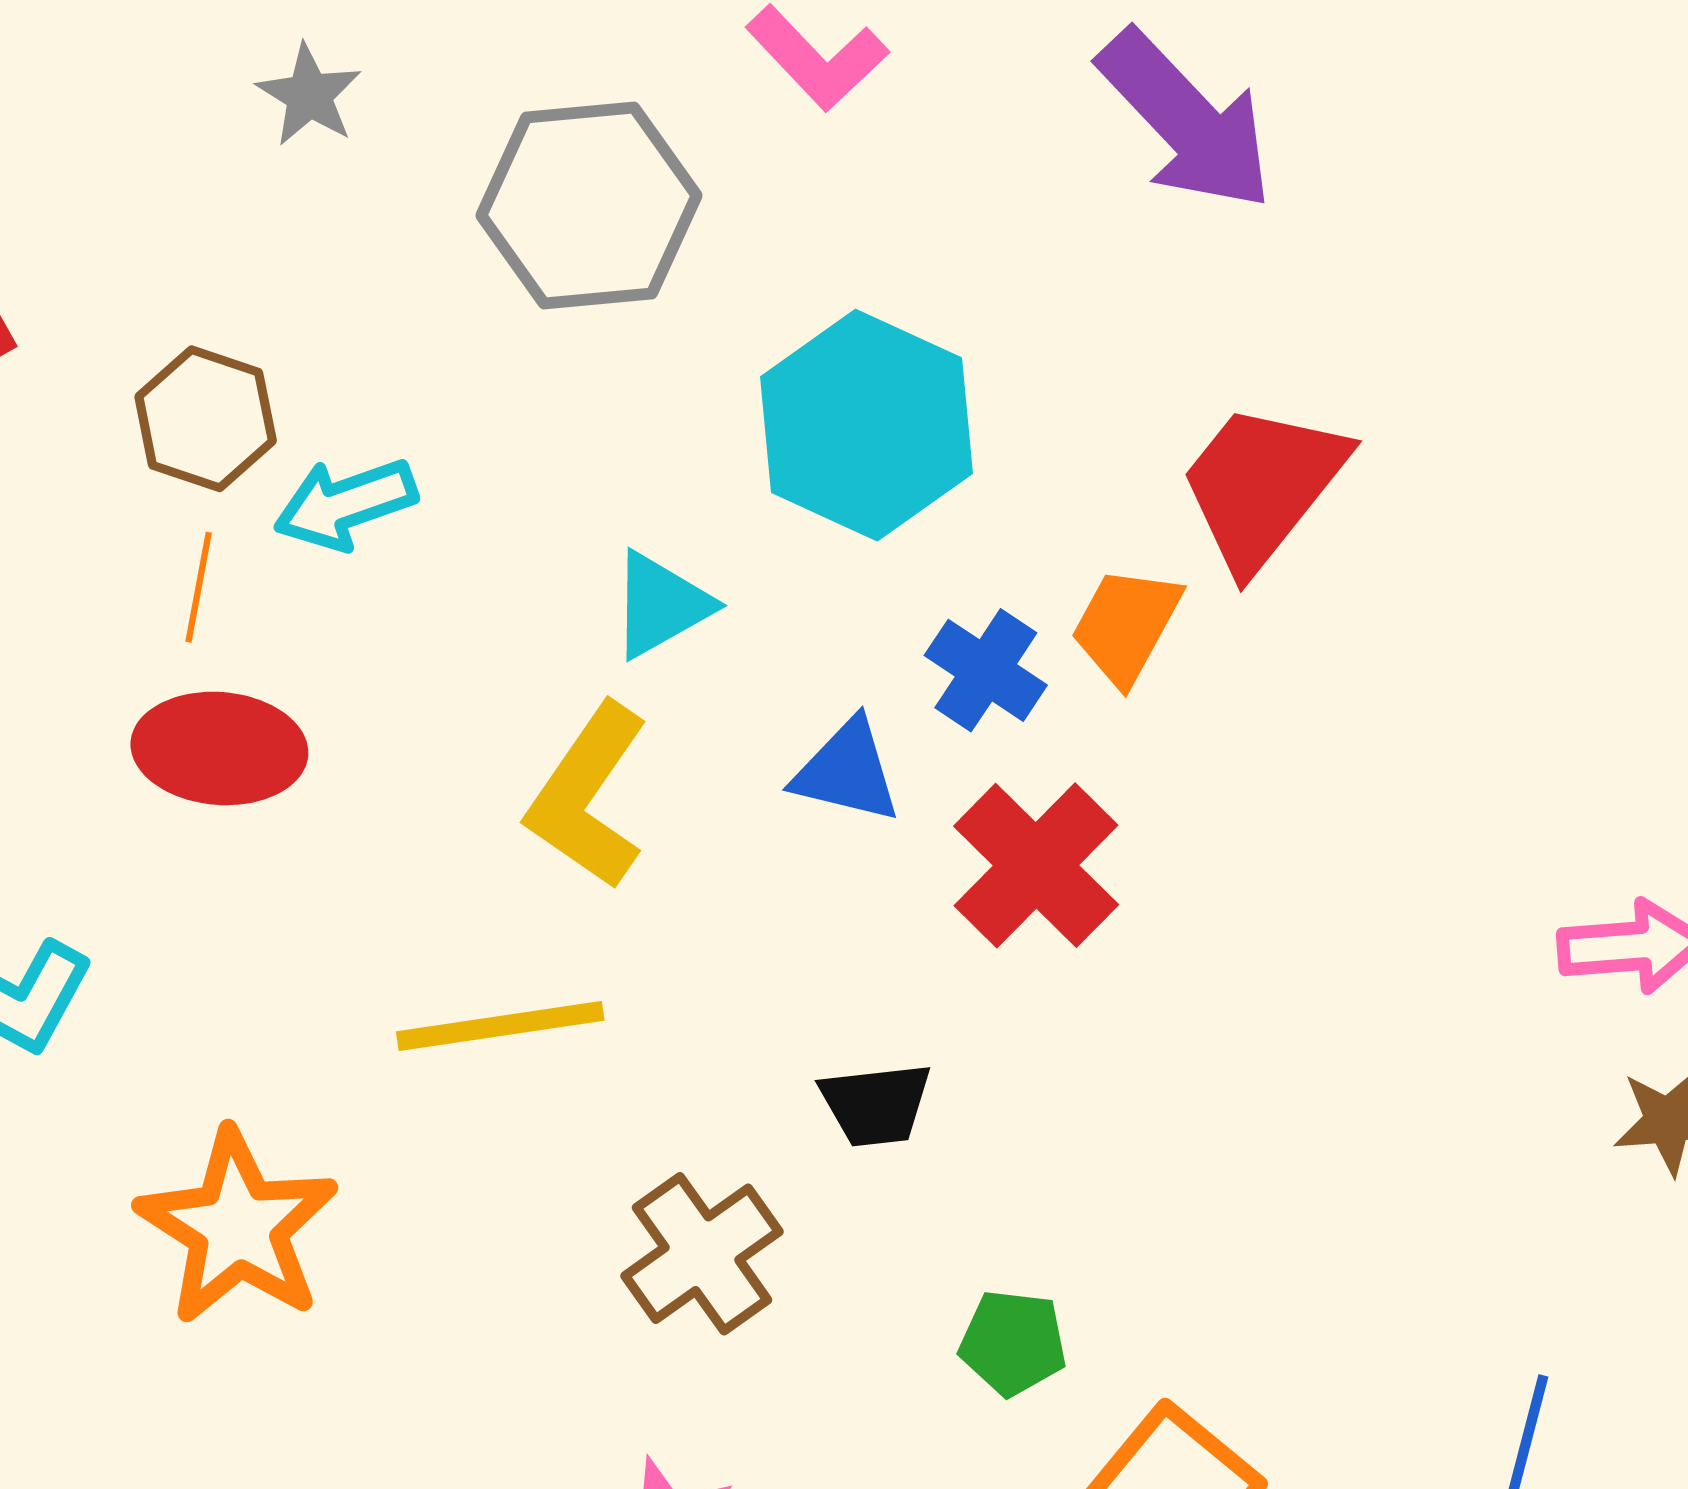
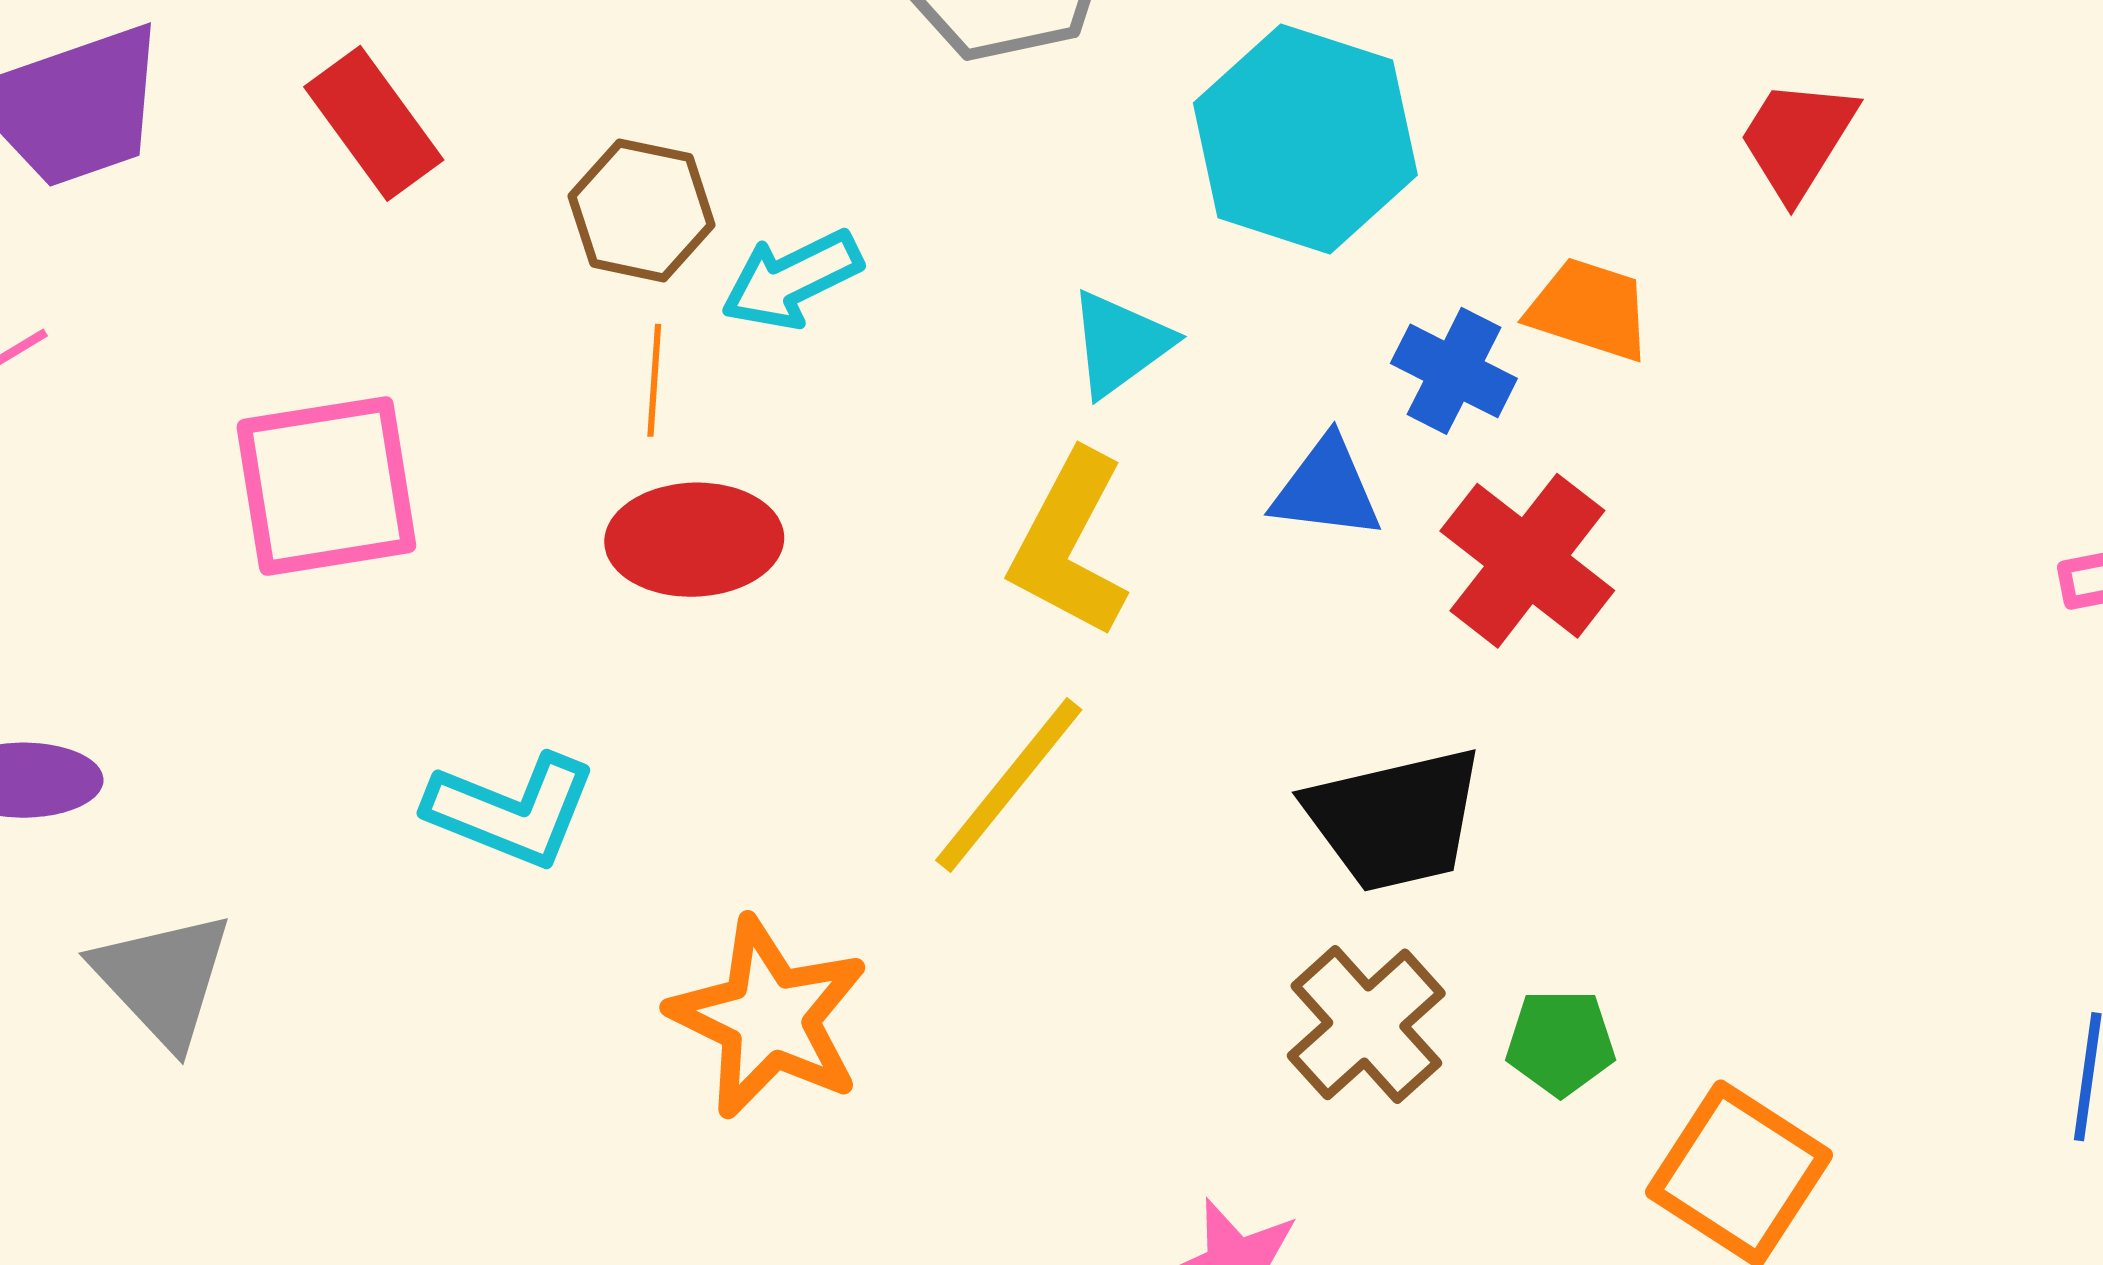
red trapezoid: (1262, 486) -> (1797, 139), moved, size x0.7
orange trapezoid: (1126, 625) -> (1589, 309), turned 86
yellow line: (500, 1026) -> (1009, 785), turned -36
black trapezoid: (876, 1104) -> (1395, 819), size x1.6
brown cross: (702, 1254) -> (1366, 1024), moved

